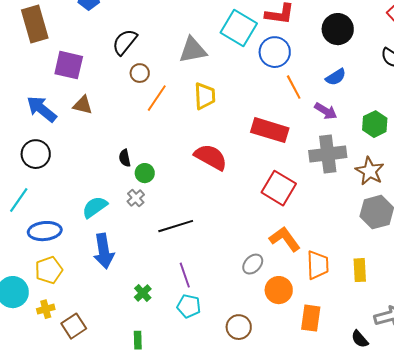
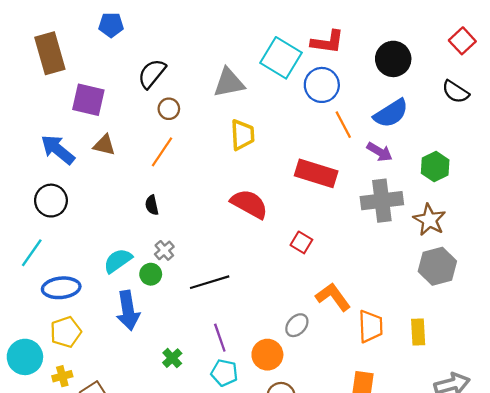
blue semicircle: (336, 77) -> (391, 113), size x1.5
orange line: (157, 98) -> (162, 152), moved
green circle: (145, 173) -> (151, 274), moved
red square: (279, 188) -> (301, 242), moved, size x0.6
orange circle: (279, 290) -> (267, 355), moved

